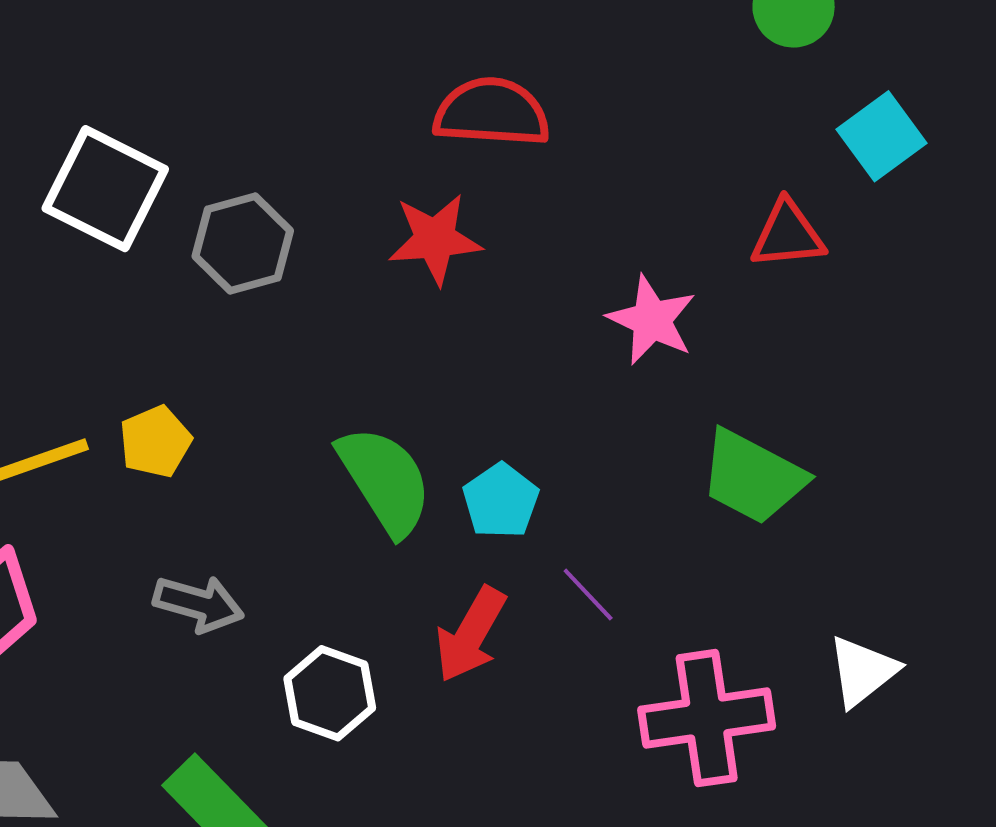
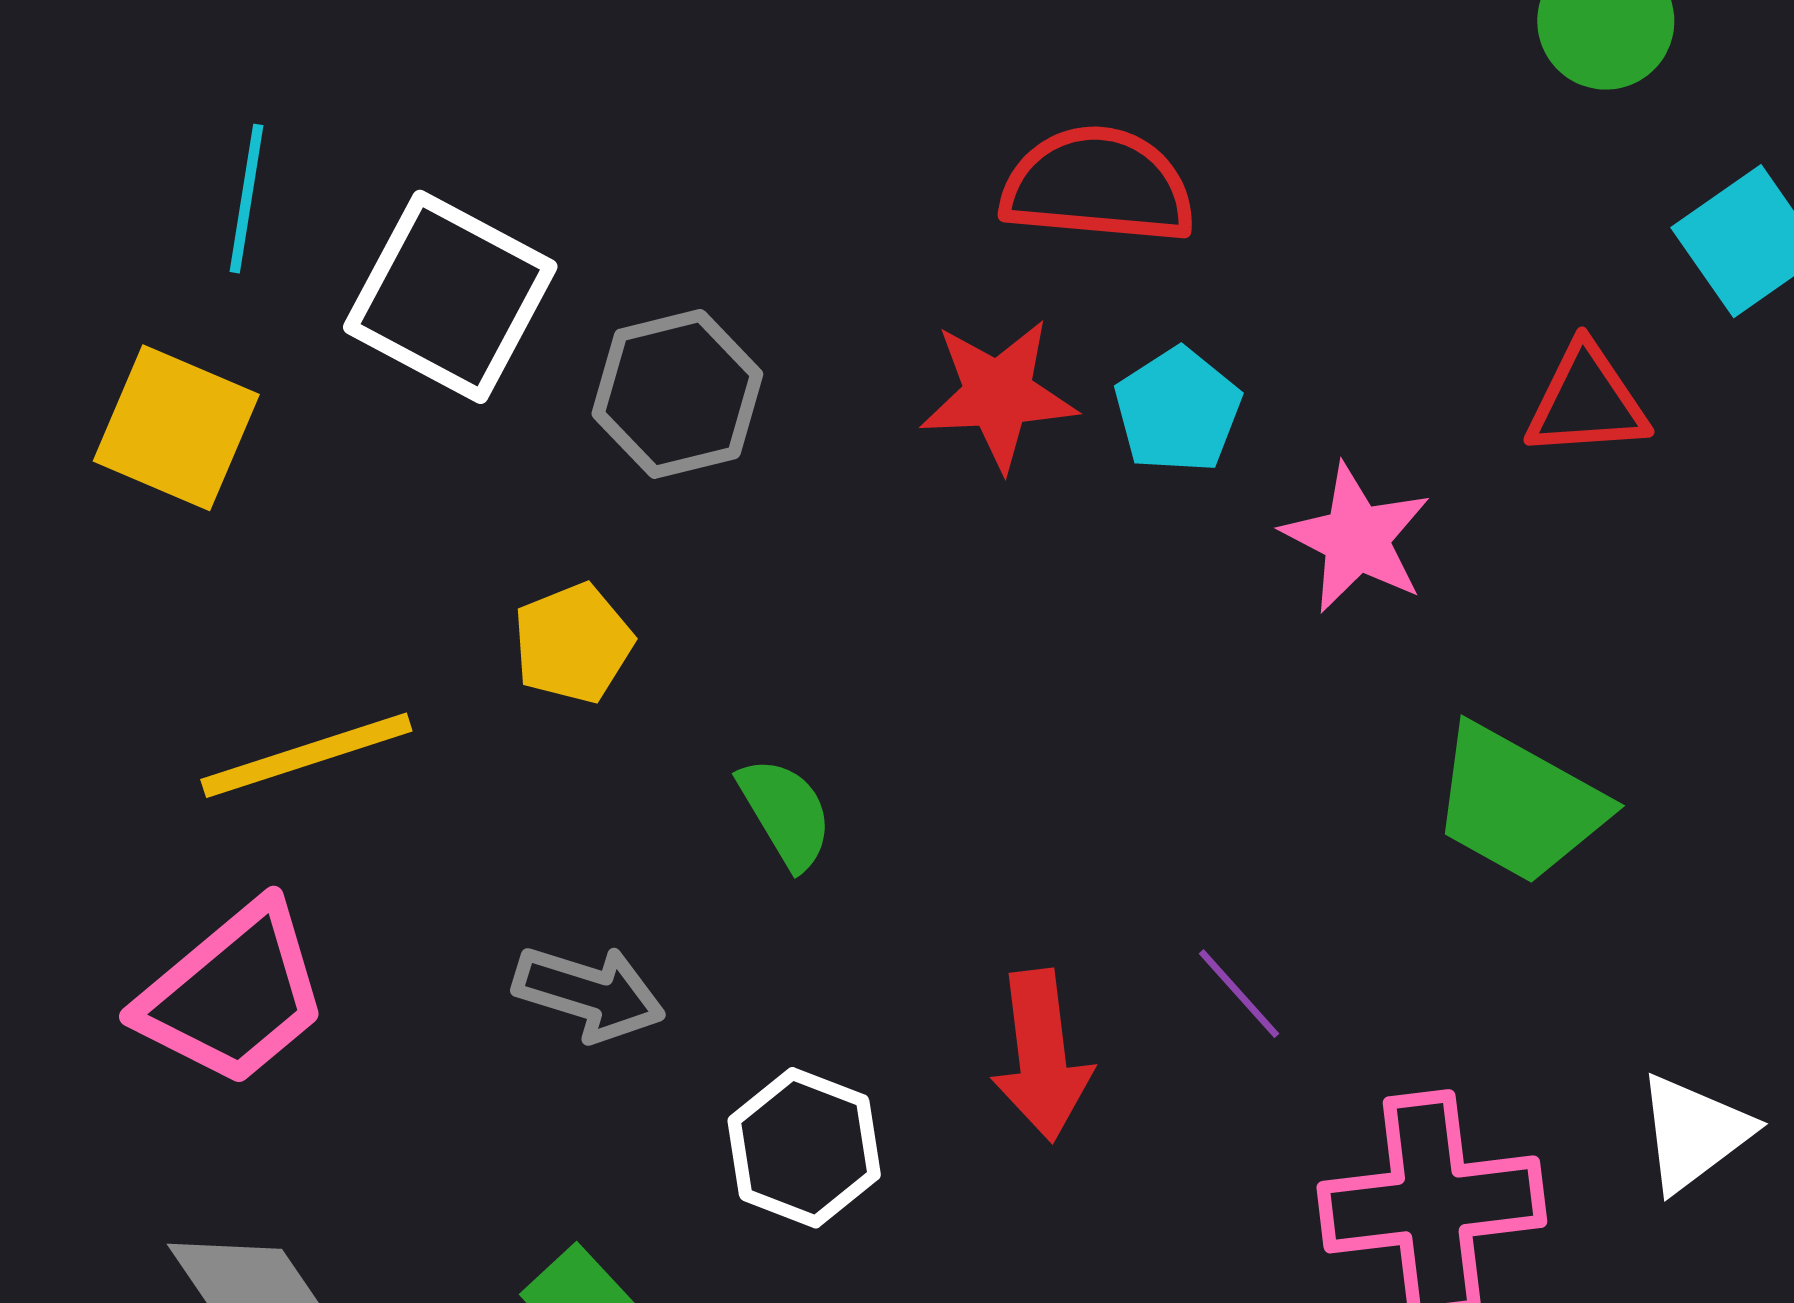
yellow pentagon: (155, 442) -> (573, 643), moved
green semicircle: (385, 480) -> (785, 813), moved, size x0.6
cyan pentagon: (501, 501) -> (1178, 410), moved
red arrow: (471, 634) -> (1042, 1055), turned -38

